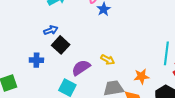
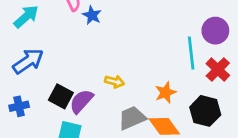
blue arrow: (51, 30) -> (28, 61), size x1.6
black square: (61, 45) -> (61, 96), moved

